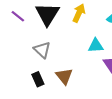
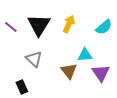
brown triangle: (64, 76) -> (69, 71), moved
black rectangle: (38, 79) -> (22, 87), moved

